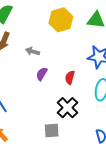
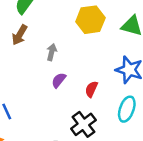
gray arrow: (32, 51) -> (52, 52), turned 80

